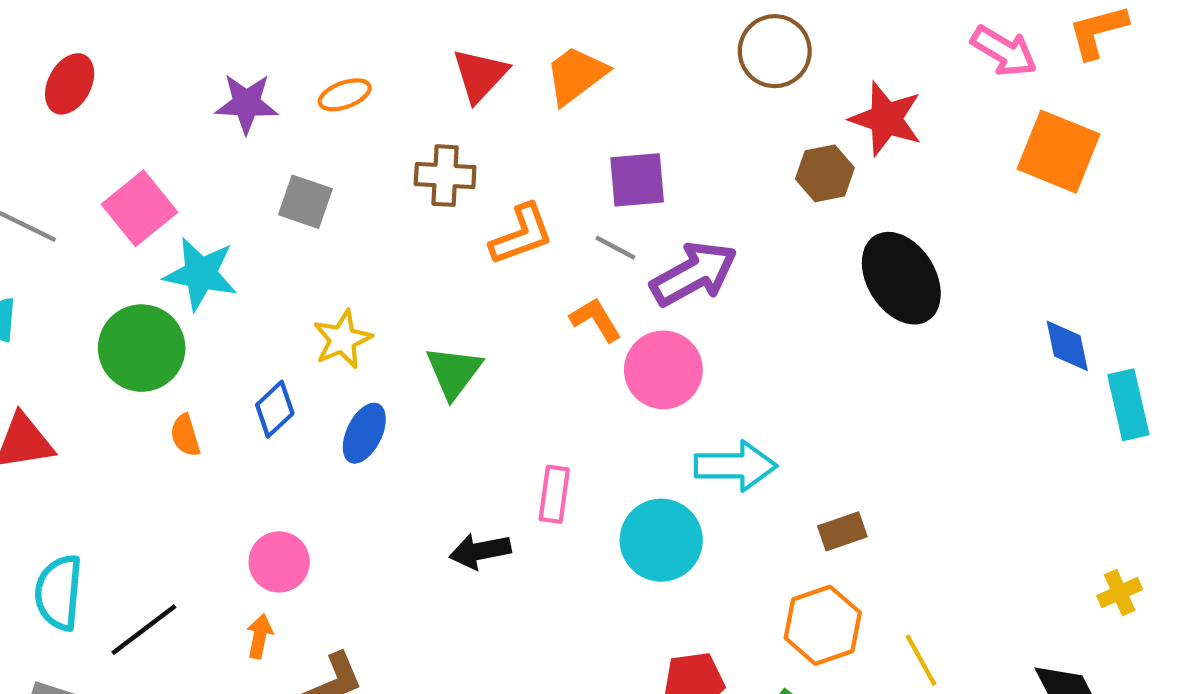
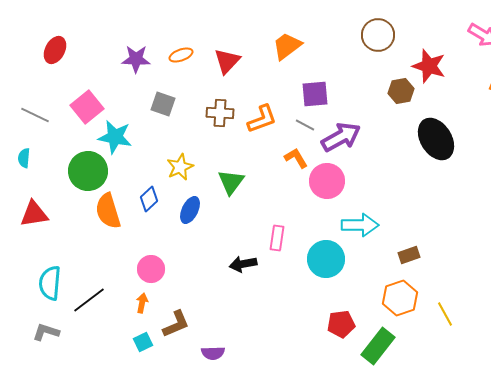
red triangle: (480, 75) -> (227, 61), moved
brown cross: (445, 176) -> (220, 113), moved
orange semicircle: (185, 435) -> (108, 211), size x1.8

